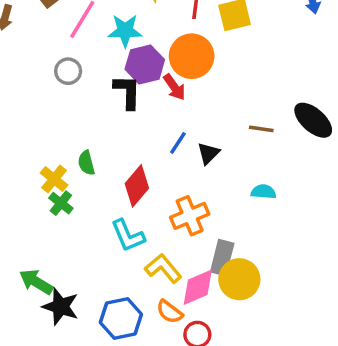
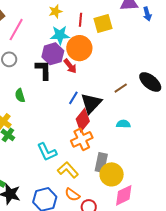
cyan star: (125, 31) -> (60, 35), moved
brown line: (261, 129) -> (121, 88), turned -40
black triangle: (208, 153) -> (91, 103), size x1.6
green semicircle: (86, 163) -> (20, 95), moved
red diamond: (137, 186) -> (83, 120), moved
pink diamond: (198, 287) -> (124, 195), moved

